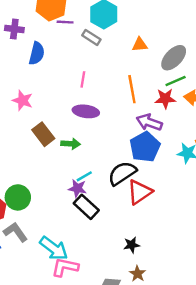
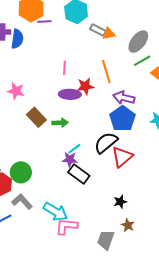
gray rectangle: (91, 37) -> (98, 30), moved
blue semicircle: (37, 53) -> (17, 39), moved
red star: (165, 99) -> (85, 86), moved

